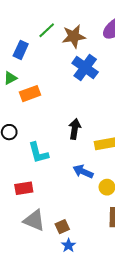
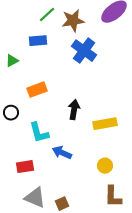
blue rectangle: (21, 50) -> (38, 41), moved, turned 60
orange rectangle: (30, 94) -> (37, 90), moved
blue arrow: (83, 172) -> (62, 153), moved

